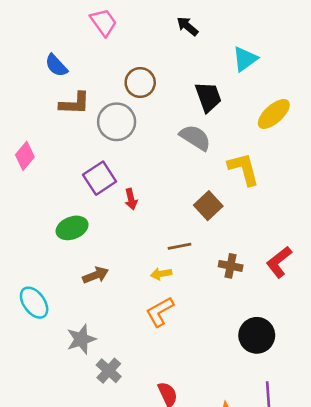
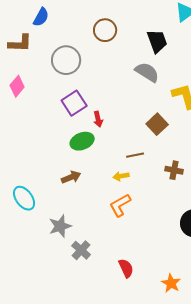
blue semicircle: (56, 65) -> (41, 17), turned -108
brown L-shape: (75, 103) -> (20, 43), moved
gray circle: (117, 122) -> (66, 60), moved
green ellipse: (72, 228) -> (82, 141), moved

